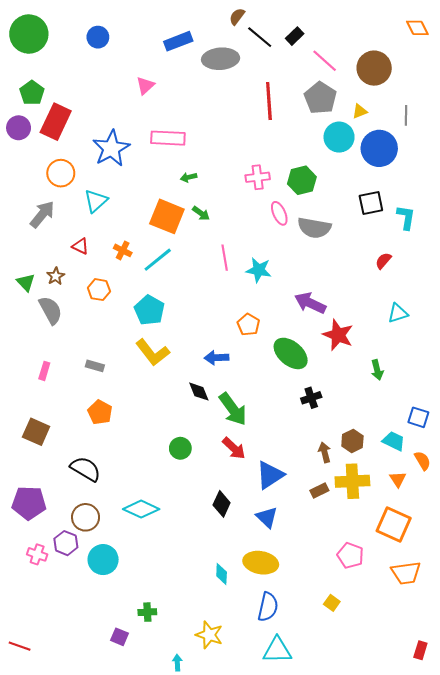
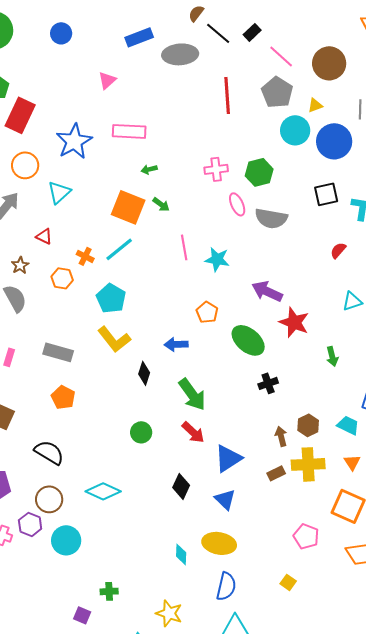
orange cross: (123, 250) -> (85, 256), moved
gray rectangle: (95, 366) -> (58, 352), size x1.6
black diamond: (199, 392) -> (144, 373), moved, turned 40

